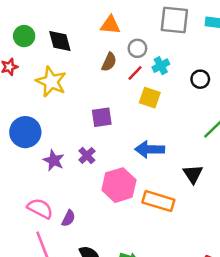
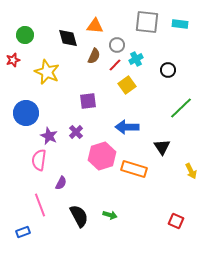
black diamond: (60, 41) -> (68, 38), moved
yellow square: (150, 98) -> (127, 85), turned 36
pink semicircle: (40, 208) -> (39, 160), moved, turned -110

